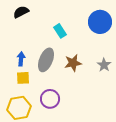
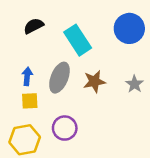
black semicircle: (21, 12) -> (34, 26), moved
cyan rectangle: (60, 31) -> (78, 40), size x1.6

